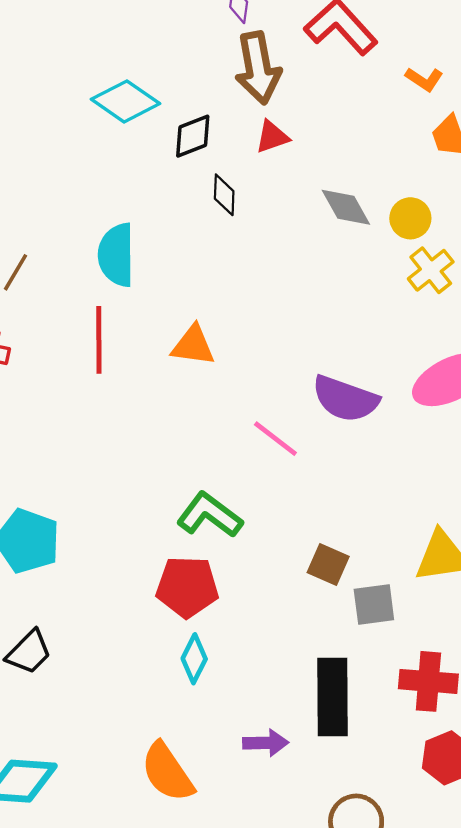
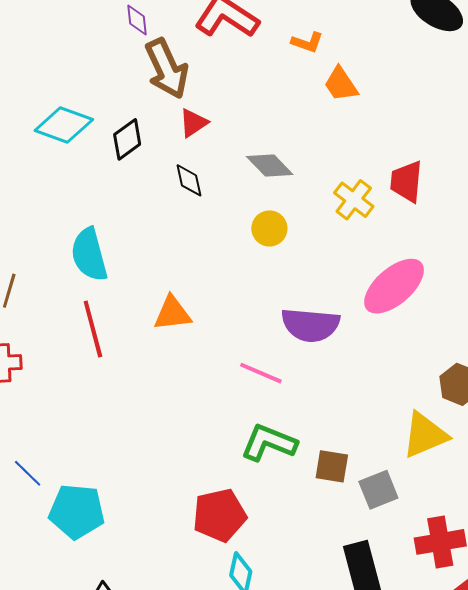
black diamond: (224, 195) -> (189, 180), moved
yellow circle: (410, 218) -> (269, 228), moved
green L-shape: (210, 515) -> (269, 443), moved

